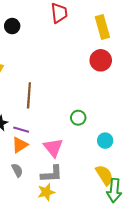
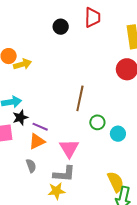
black circle: (12, 26) -> (61, 27), moved
brown line: (29, 95) -> (80, 98), moved
cyan circle: (105, 141) -> (118, 134), moved

